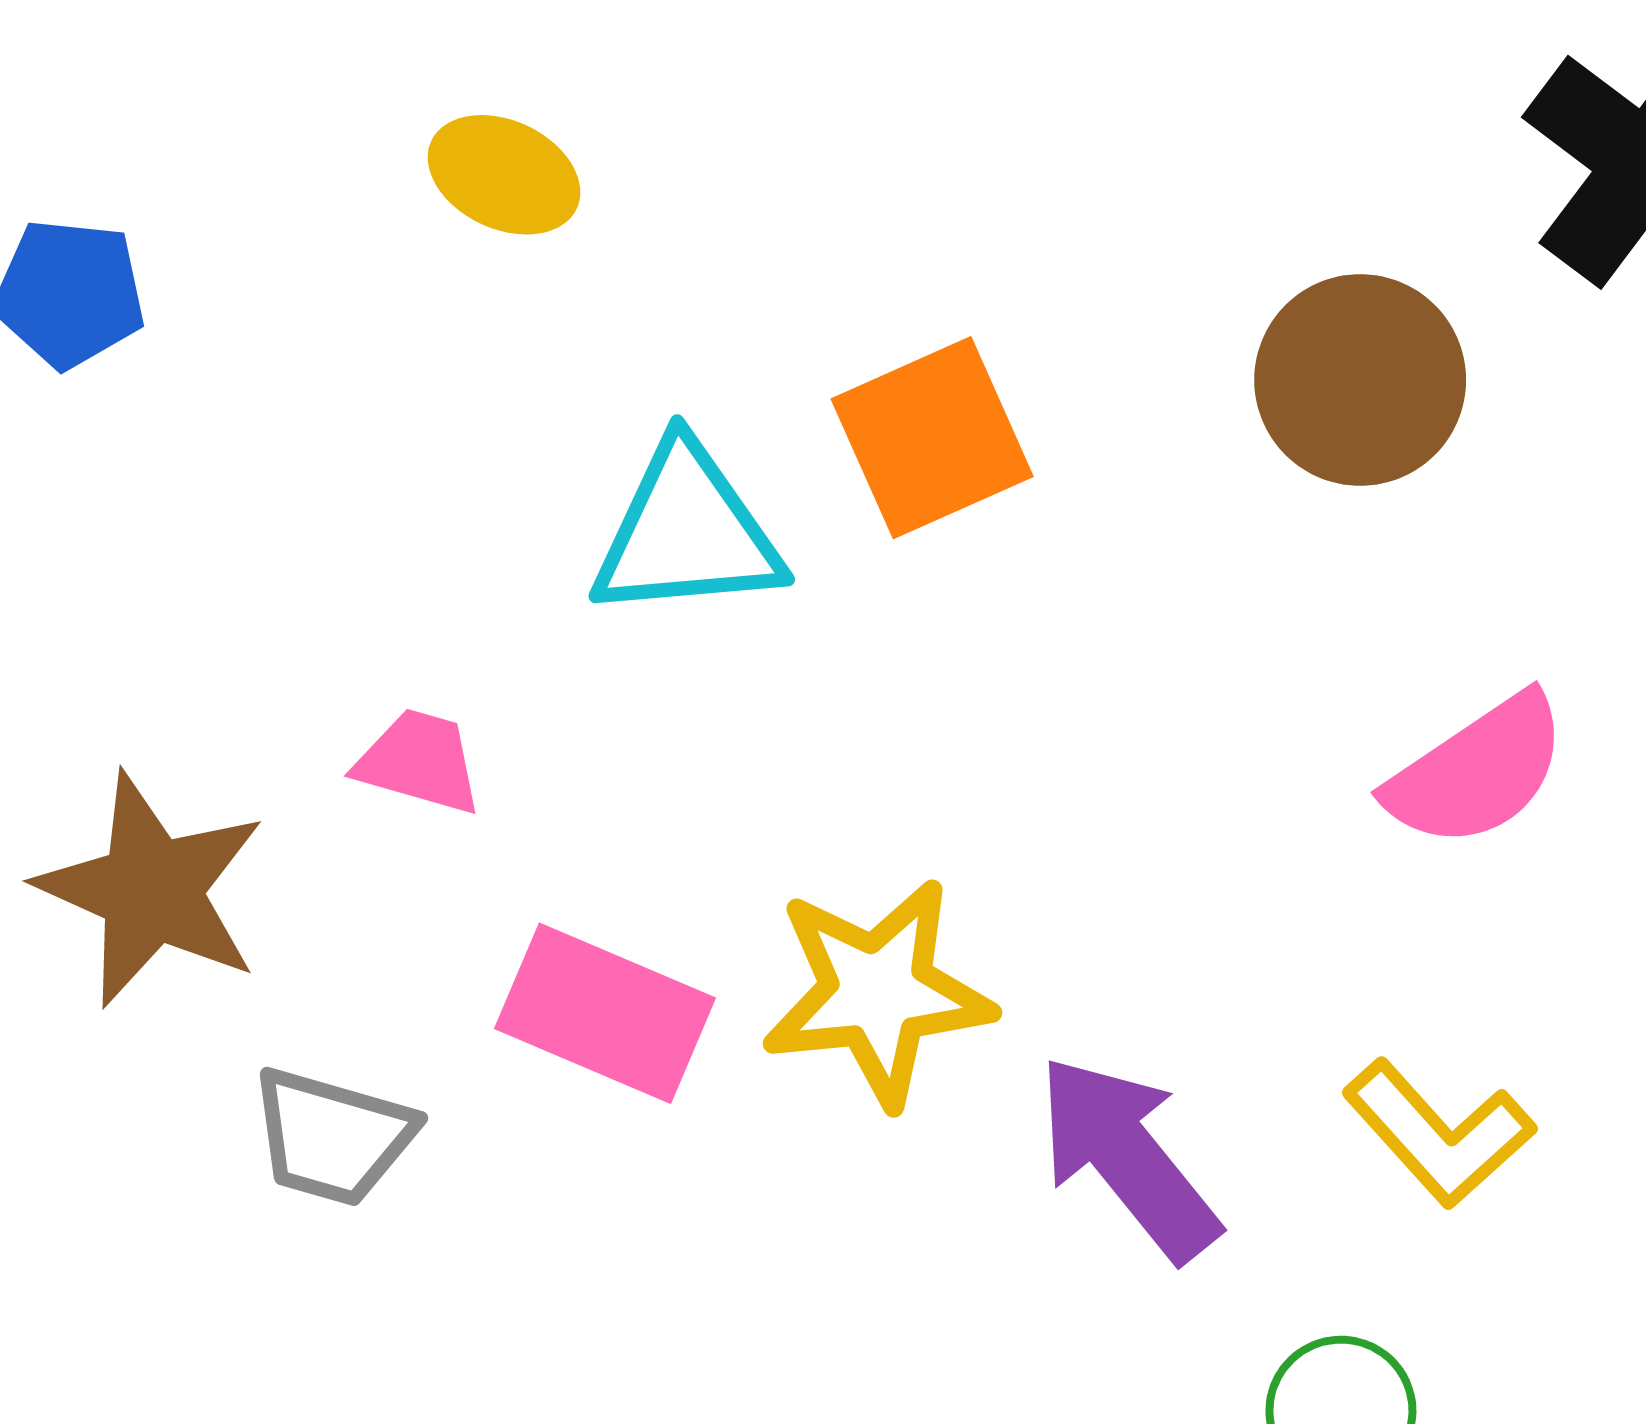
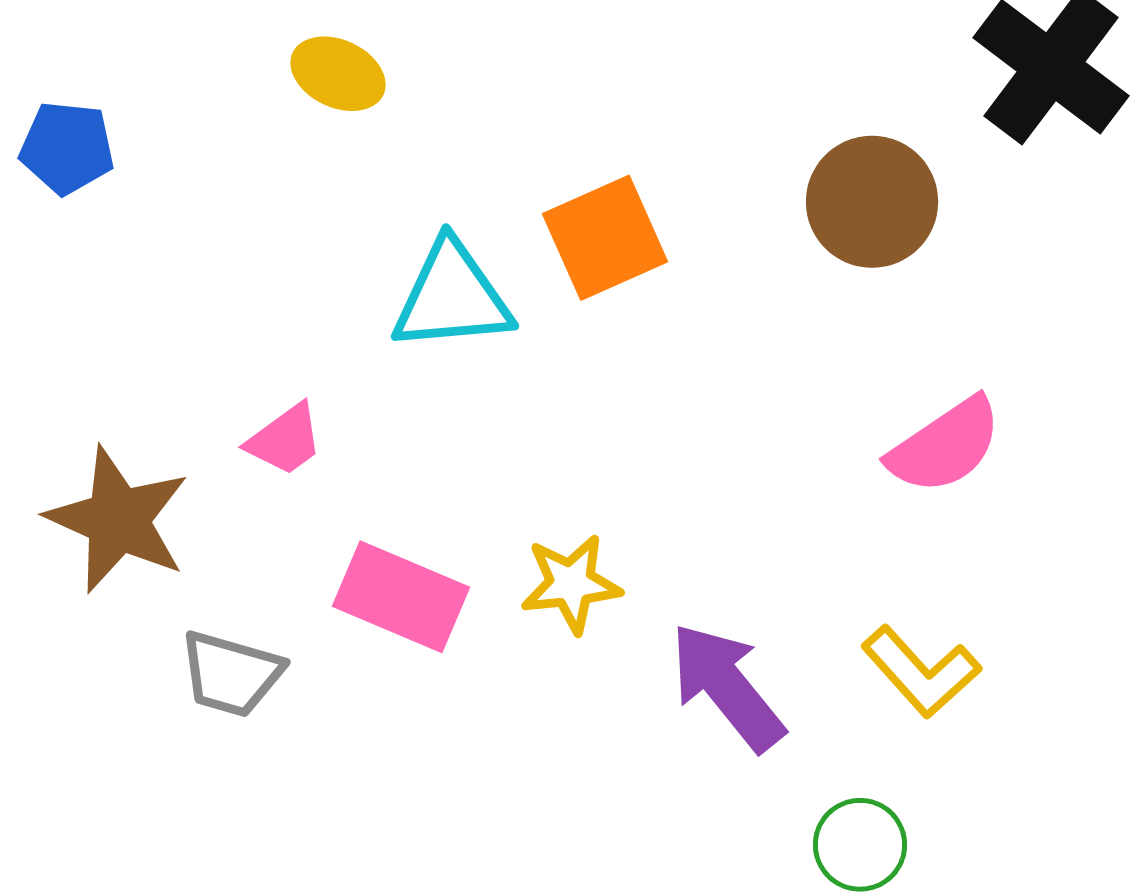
pink trapezoid: (419, 762) -> (285, 440), turned 128
yellow star: (878, 992) -> (571, 584), size x0.7

